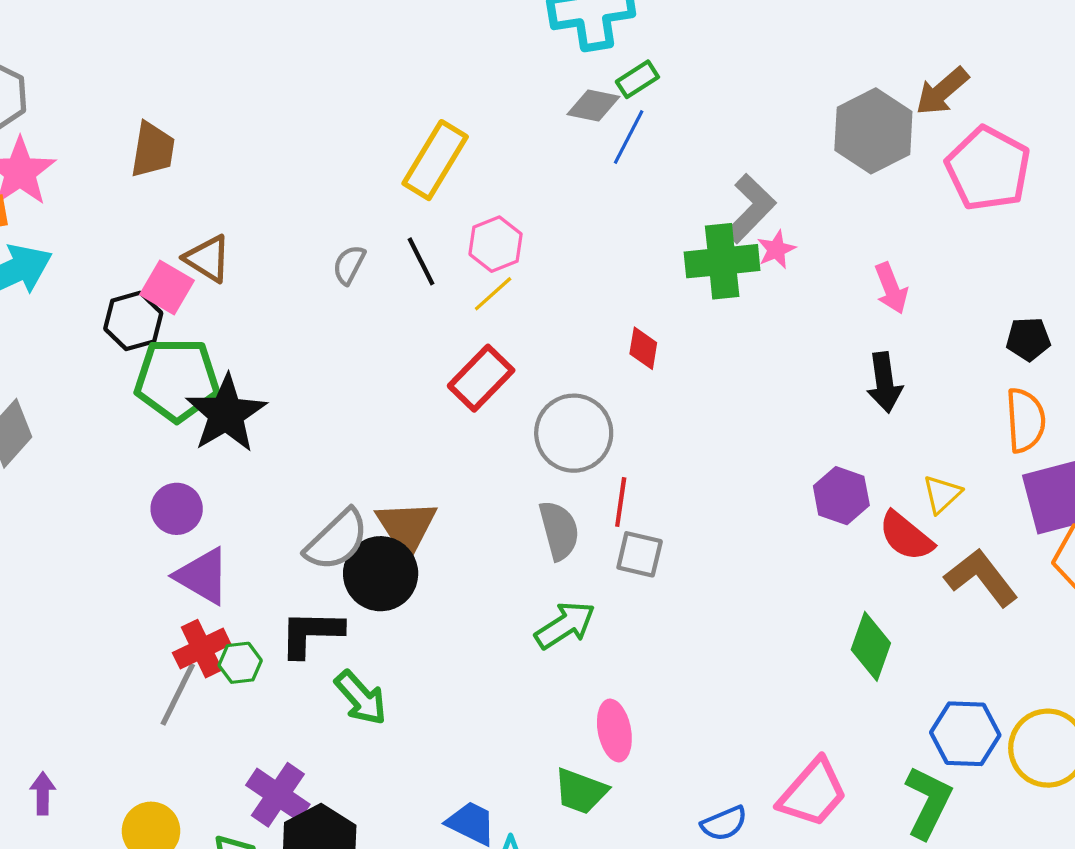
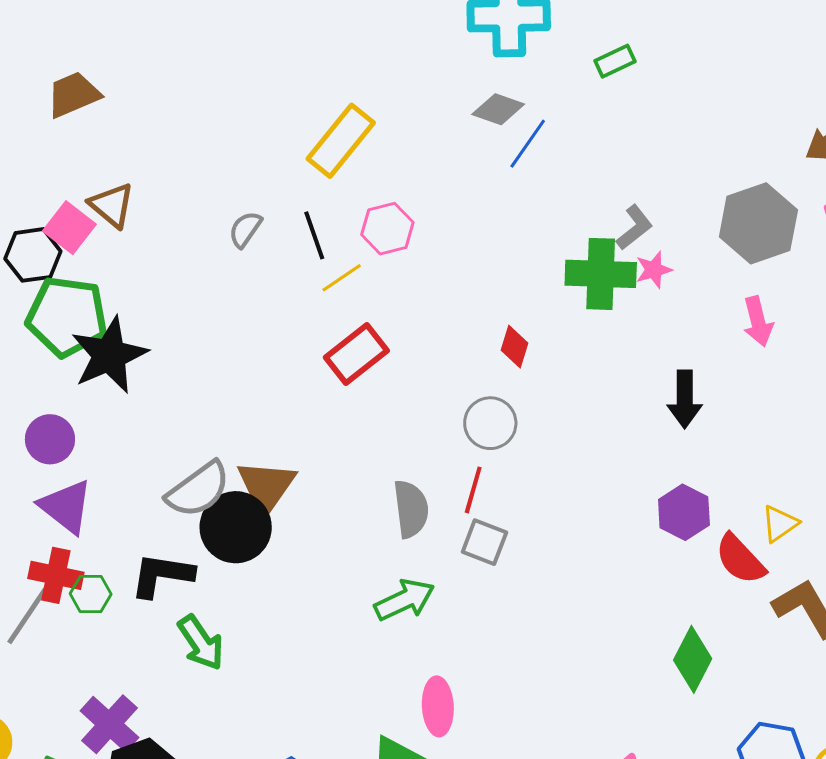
green rectangle: (637, 79) -> (615, 61), moved
gray hexagon: (873, 131) -> (758, 223), moved
brown trapezoid: (153, 150) -> (73, 95), turned -130
gray L-shape: (750, 209) -> (634, 227), size x0.7
yellow line: (493, 294) -> (342, 278), moved
black arrow: (885, 382) -> (685, 399), moved
gray circle: (574, 433) -> (490, 423), moved, size x0.7
red cross: (202, 649) -> (56, 575), turned 30

